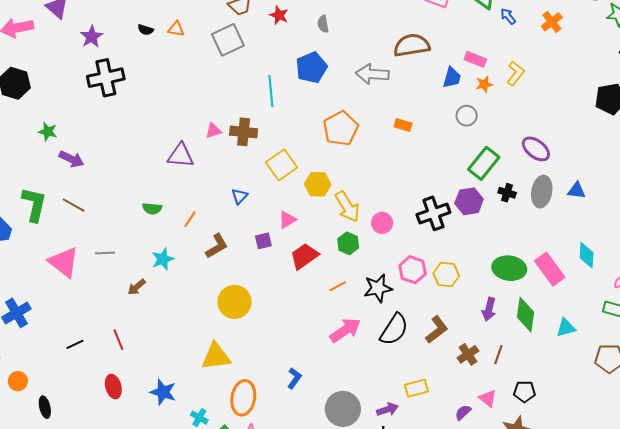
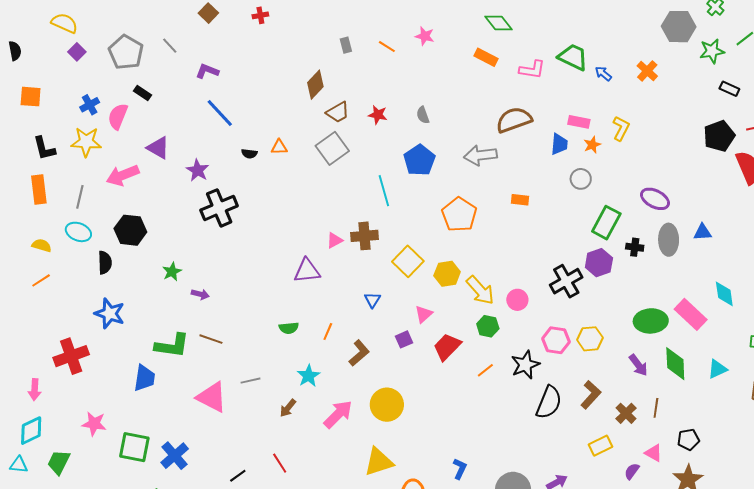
green star: (48, 132) -> (172, 272), turned -30
purple arrow: (71, 159) -> (200, 294), size x0.7
green L-shape: (34, 204) -> (172, 346), turned 96
purple arrow: (489, 309) -> (638, 365), turned -40
pink arrow: (345, 330) -> (338, 414), moved
yellow rectangle: (416, 388) -> (600, 446), moved

